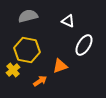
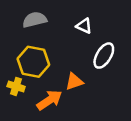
yellow cross: (13, 70) -> (16, 86), turned -32
orange arrow: (40, 81) -> (49, 100), size x1.5

